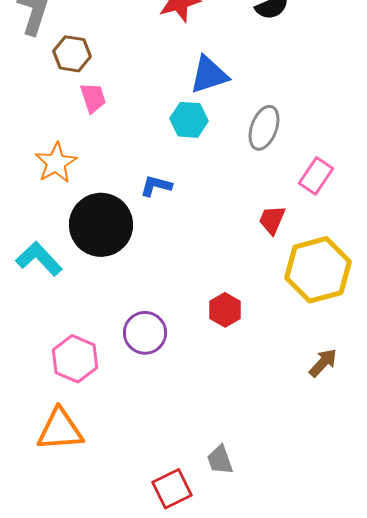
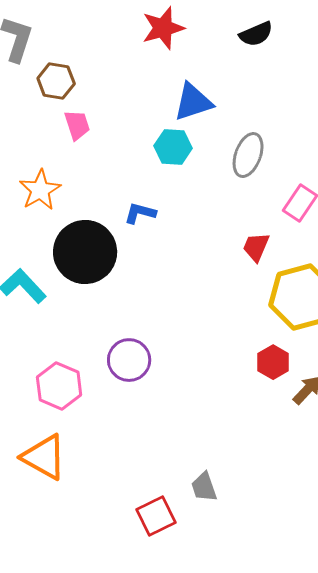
red hexagon: (225, 310) -> (273, 362), moved
orange triangle: (60, 430) -> (44, 457), turned 33

